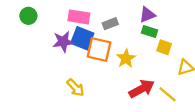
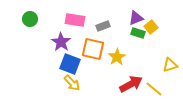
blue square: (82, 38) -> (70, 64), moved
purple star: (63, 42) -> (61, 42), turned -30
yellow square: (164, 47) -> (151, 27), moved, turned 32

